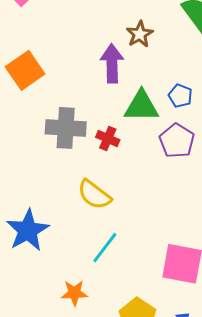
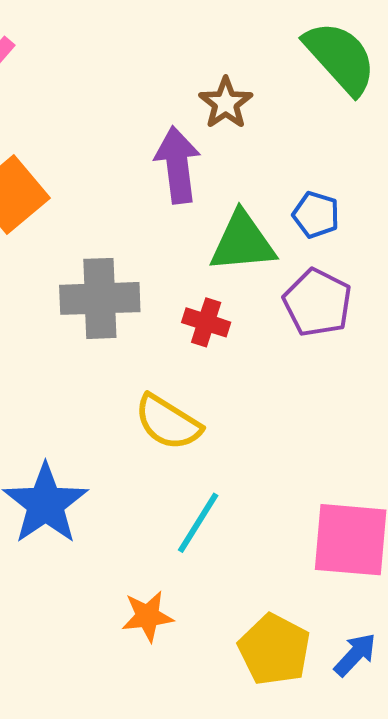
red cross: (108, 139) -> (206, 322), moved

